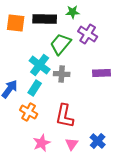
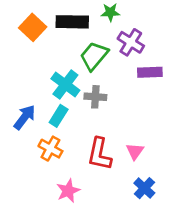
orange square: (16, 23) -> (33, 27), turned 36
purple rectangle: (102, 73) -> (150, 72), moved
pink triangle: (72, 144) -> (135, 151), moved

